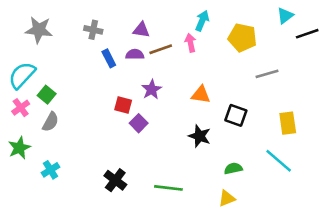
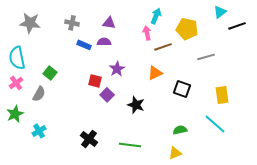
brown line: (161, 49) -> (163, 47), moved
blue rectangle: (109, 58) -> (84, 45), turned -40
cyan semicircle: (22, 75) -> (17, 58), turned -55
green square: (47, 95) -> (50, 73), moved
orange triangle: (201, 95) -> (155, 73), turned -35
black star: (200, 136) -> (136, 105), moved

